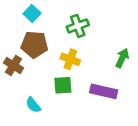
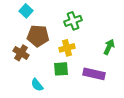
cyan square: (32, 14) -> (26, 11), moved
yellow cross: (70, 59) -> (67, 48), turned -35

